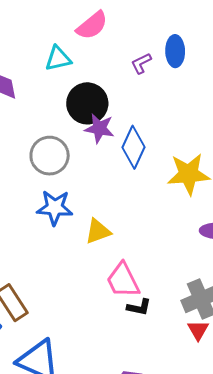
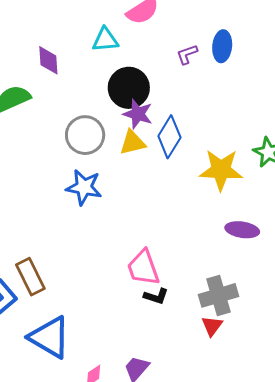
yellow triangle: (98, 231) -> (132, 143), moved

